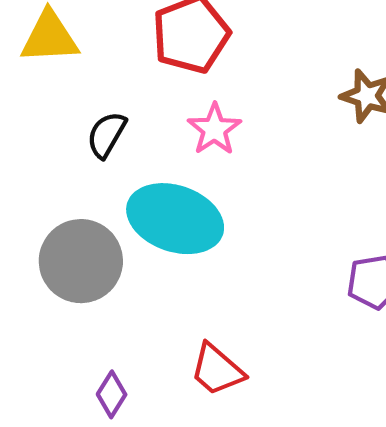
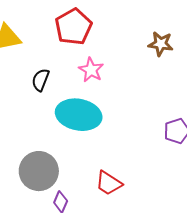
gray circle: (81, 261) -> (39, 171), moved

